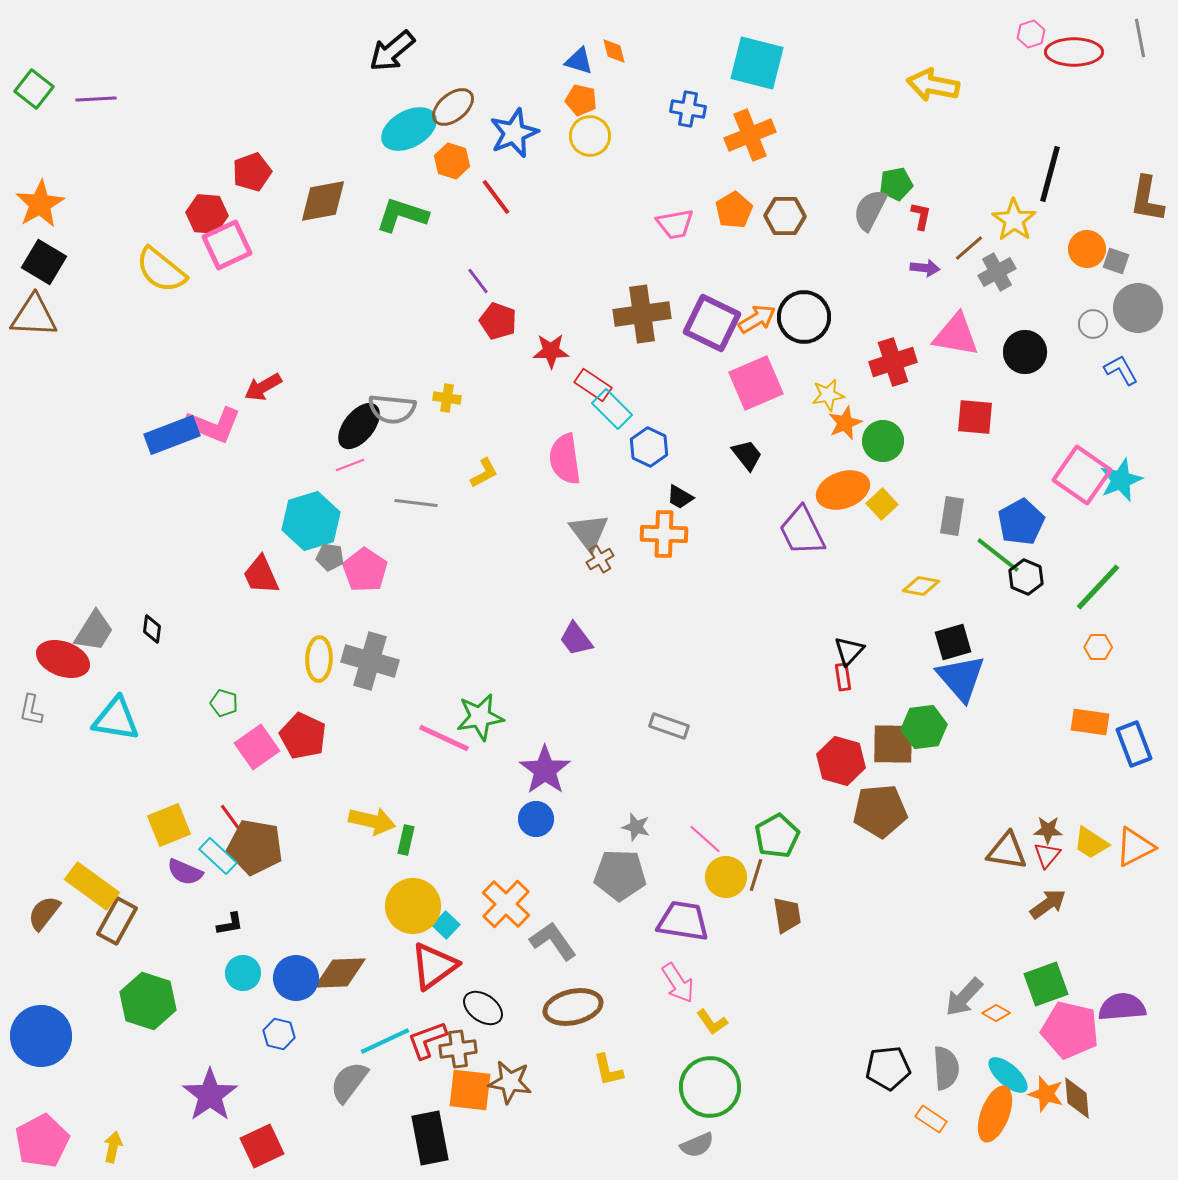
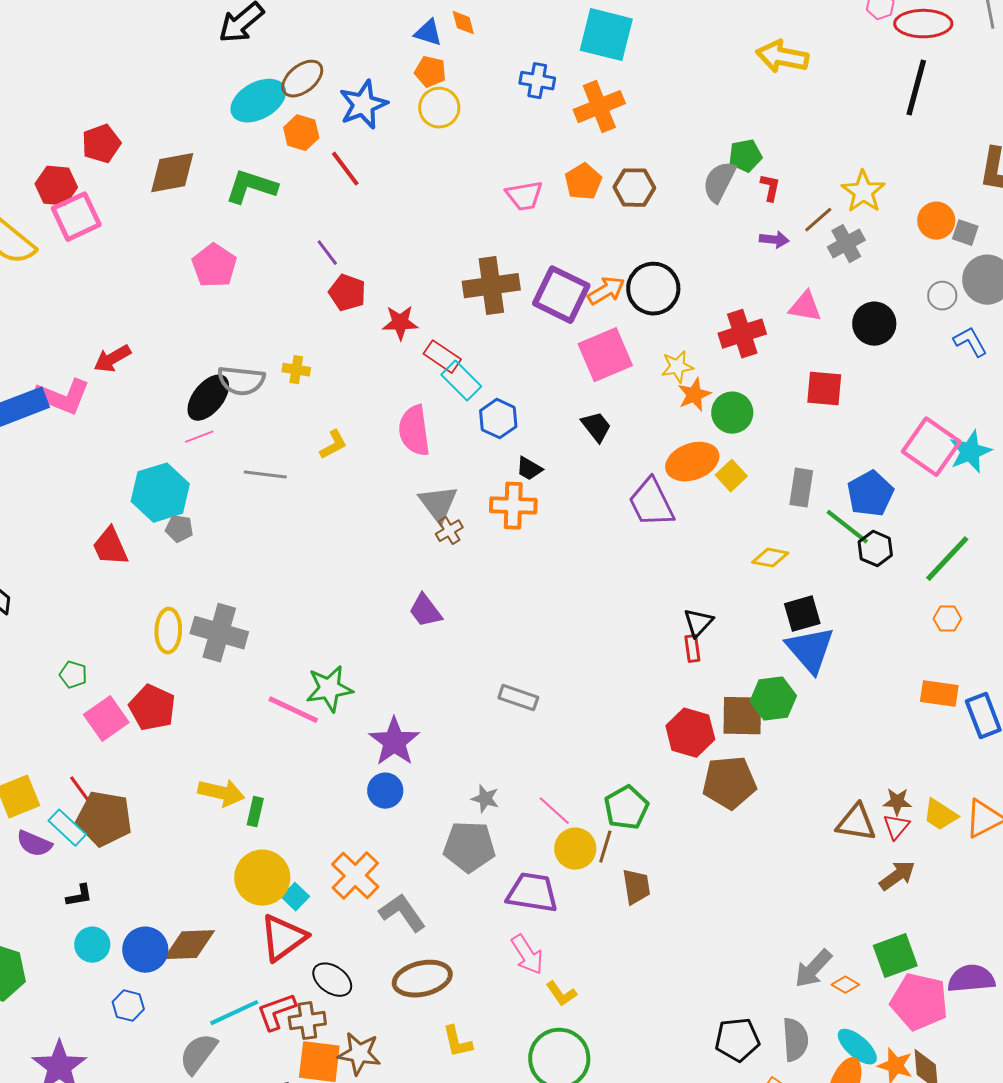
black line: (1050, 174) -> (916, 88), moved
pink triangle: (956, 335) -> (805, 307), size x0.7
pink pentagon: (365, 570) -> (214, 266), moved

